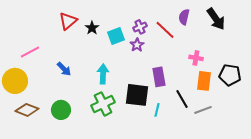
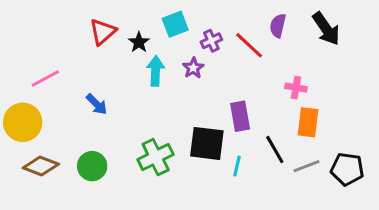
cyan square: (116, 36) -> (175, 24), moved
purple star: (137, 45) -> (193, 68), moved
cyan arrow: (103, 74) -> (156, 71), moved
black pentagon: (230, 75) -> (347, 169), moved

